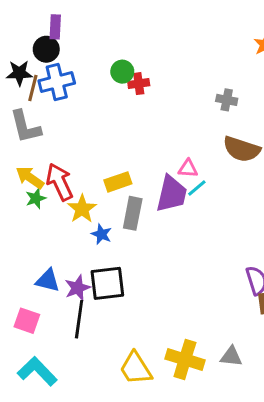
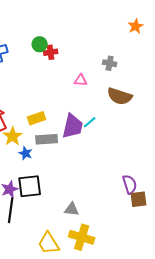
pink triangle: (188, 169) -> (81, 80), moved
gray rectangle: (133, 213) -> (47, 139), turned 75
gray triangle: (231, 356) -> (72, 209), moved

